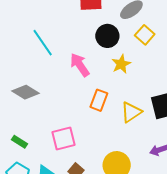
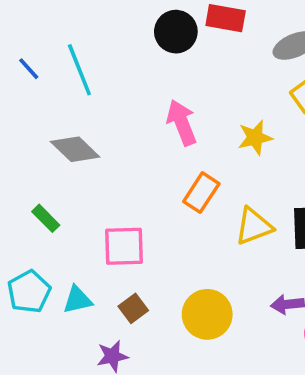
black circle: (107, 36) -> (176, 32), moved
cyan line: (43, 43) -> (79, 70), moved
green rectangle: (19, 142) -> (46, 218), moved

